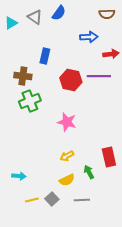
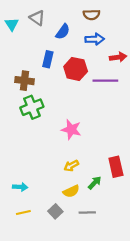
blue semicircle: (59, 13) -> (63, 32), moved
brown semicircle: (107, 14) -> (91, 15), moved
cyan triangle: (11, 23) -> (12, 24), turned -32
red hexagon: (71, 80) -> (76, 69), moved
green arrow: (89, 172) -> (95, 183), turned 72
yellow line: (32, 200) -> (23, 213), moved

